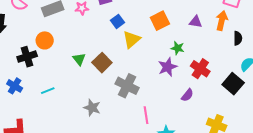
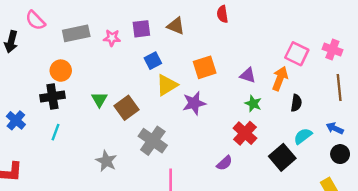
green star: (178, 48) -> (253, 104), moved
black cross: (27, 57) -> (52, 97), moved
purple star: (168, 67) -> (194, 103), moved
cyan line: (48, 91) -> (55, 132), turned -56

